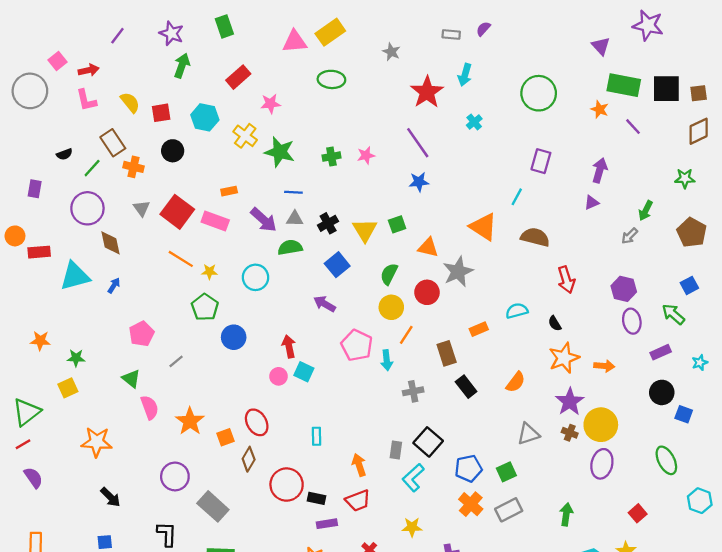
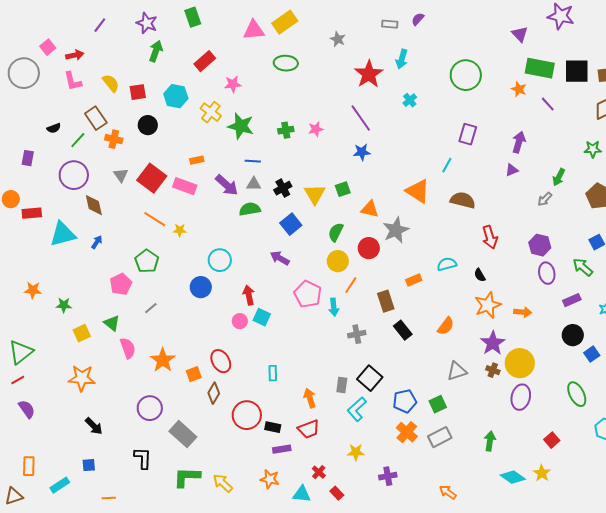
cyan circle: (255, 277) -> (220, 260), moved
green pentagon: (205, 307) -> (147, 261), moved
yellow square: (68, 388) -> (82, 333), moved
blue square: (684, 414) -> (592, 354), turned 35

